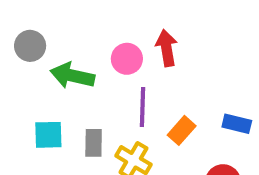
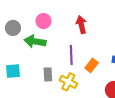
pink circle: (127, 59) -> (43, 21), moved
cyan square: (48, 135) -> (13, 71), moved

